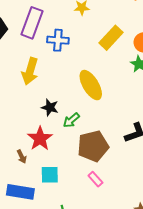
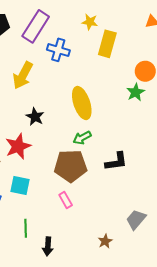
yellow rectangle: (111, 38) -> (107, 44), moved, turned -40
green arrow: (71, 120) -> (82, 138), moved

